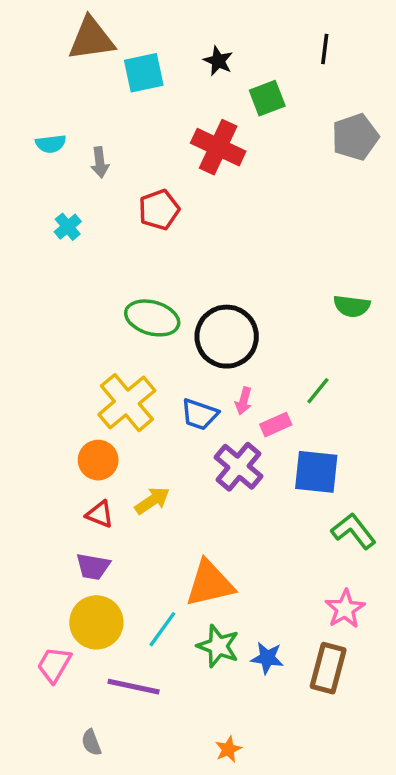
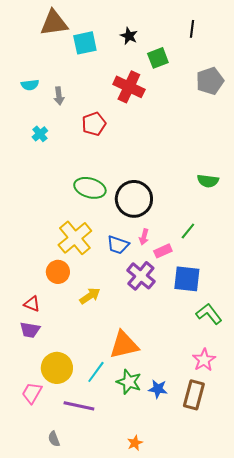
red triangle: (100, 514) -> (32, 304), moved
purple trapezoid: (93, 567) -> (30, 330), moved

